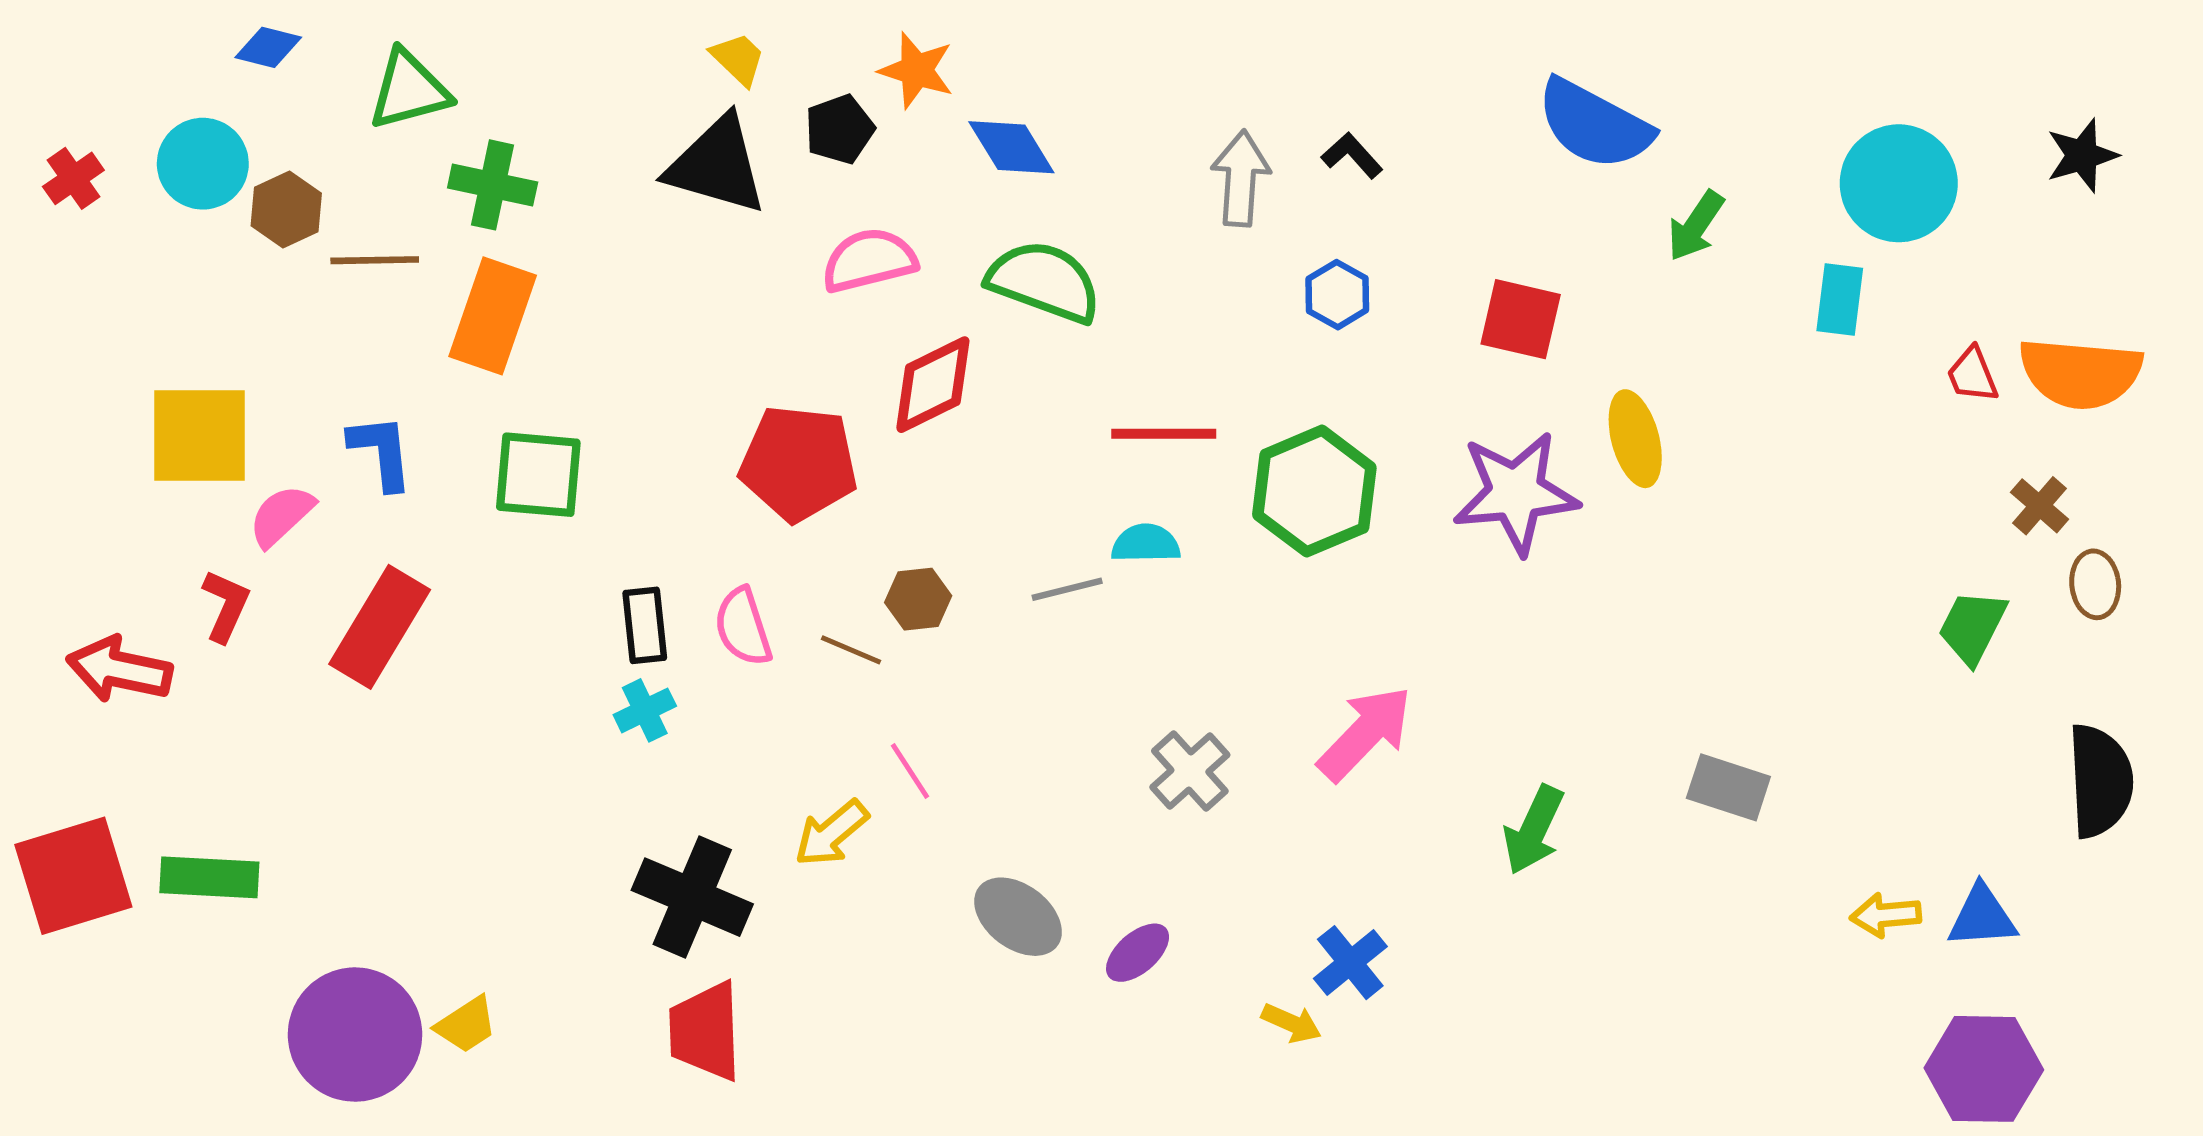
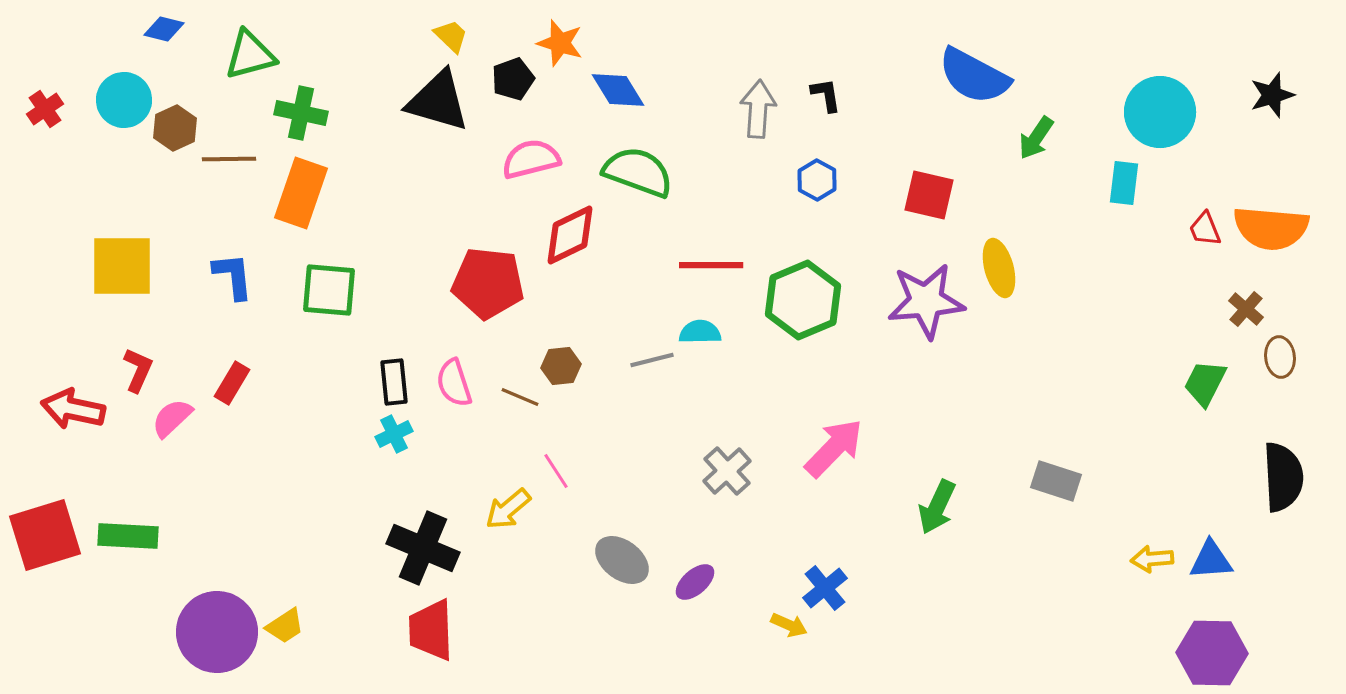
black L-shape: (1352, 155) -> (826, 95), turned 33
pink semicircle: (281, 516) -> (172, 418), moved
red rectangle: (380, 627) -> (232, 383), size x0.6

